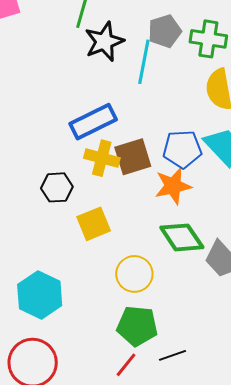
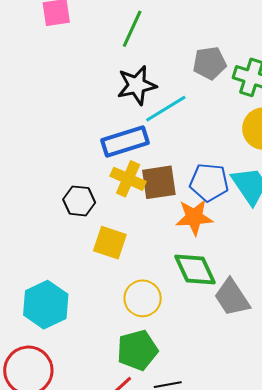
black star: (104, 42) -> (137, 85), moved
cyan line: (144, 62) -> (166, 109), moved, turned 39
yellow square: (94, 224) -> (110, 243), turned 32
green pentagon: (137, 326) -> (137, 350), turned -30

